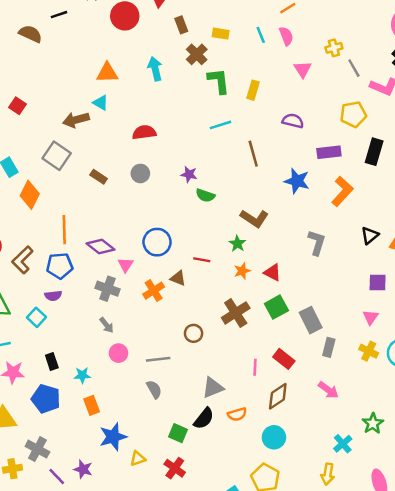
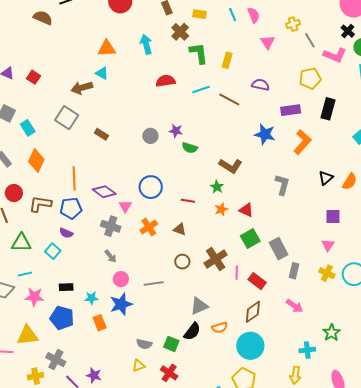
red semicircle: (144, 132) -> (166, 81), moved
brown line: (253, 154) -> (229, 100), moved, turned -45
gray circle: (140, 173) -> (150, 136), moved
orange diamond: (30, 195) -> (36, 161), moved
brown L-shape: (22, 260) -> (40, 204), turned 55
brown triangle: (178, 278) -> (180, 229), moved
purple semicircle: (53, 296) -> (66, 233), turned 32
brown cross: (236, 313) -> (216, 259), moved
black rectangle: (52, 361) -> (66, 287), turned -72
pink line: (255, 367) -> (237, 273), moved
gray semicircle: (154, 389) -> (144, 344), moved, turned 133
blue star: (113, 437) -> (121, 304), moved
cyan circle: (274, 437) -> (250, 346), size x1.4
cyan cross: (343, 444) -> (307, 350), turned 35

